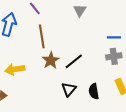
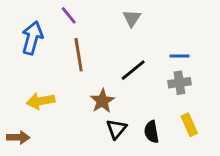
brown star: (51, 60) -> (102, 101), moved
black line: (74, 61) -> (133, 70), moved

